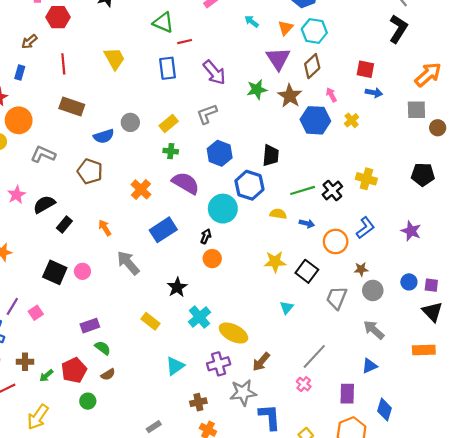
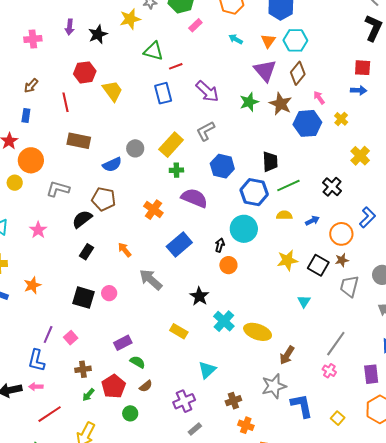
red hexagon: (58, 17) -> (85, 72), moved
red square: (365, 69) -> (363, 68), moved
yellow rectangle: (169, 123) -> (171, 145), size x1.4
yellow cross: (366, 179) -> (360, 156), moved, turned 36
green line: (303, 190) -> (288, 185), moved
black semicircle: (44, 204) -> (82, 219), moved
cyan circle: (223, 209) -> (244, 229), moved
blue arrow: (307, 223) -> (312, 221), turned -32
brown star: (361, 269) -> (342, 260), moved
brown cross: (25, 362) -> (83, 369), moved
purple cross: (219, 364) -> (184, 401), moved

